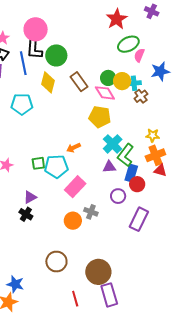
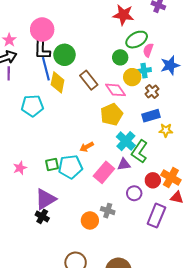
red star: (117, 19) -> (123, 15), turned -30
blue line: (23, 63) -> (46, 69), moved
green circle: (108, 78) -> (120, 57), moved
cyan cross: (134, 83) -> (144, 71), moved
yellow pentagon: (100, 117) -> (112, 114), turned -30
orange cross: (155, 155) -> (171, 178), moved, turned -36
red triangle: (160, 170) -> (177, 197), moved
blue rectangle: (131, 173) -> (151, 116), moved, turned 60
pink rectangle: (75, 187) -> (104, 172), moved
purple triangle: (30, 197) -> (46, 199), size x1.6

